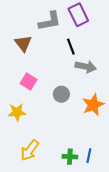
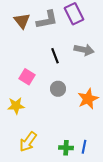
brown triangle: (23, 43) -> (22, 21), moved
black line: (71, 47) -> (55, 56), moved
gray arrow: (86, 67) -> (84, 50), moved

